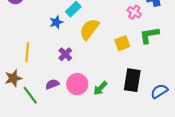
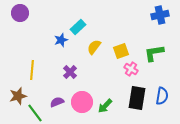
pink cross: (134, 12) -> (131, 69), moved
yellow semicircle: (89, 29) -> (94, 47), size x0.7
yellow square: (122, 43) -> (121, 51), moved
blue semicircle: (159, 91) -> (162, 96), moved, turned 132

